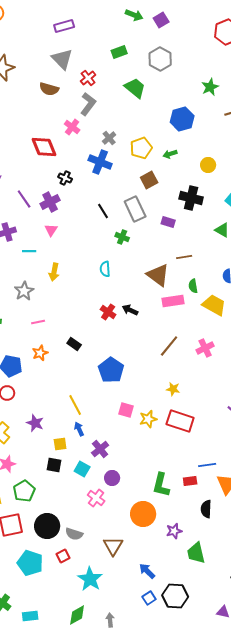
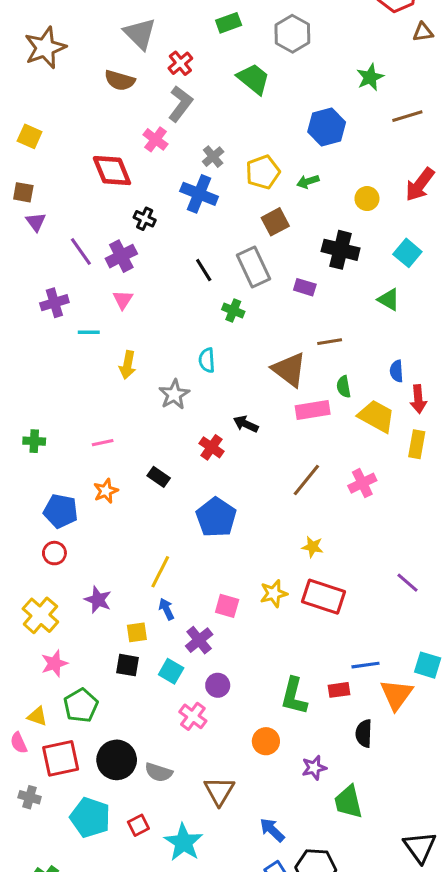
gray star: (24, 291) -> (174, 394), moved
red cross: (108, 312) -> (211, 447), moved
yellow line: (75, 405) -> (160, 572), turned 55
pink square: (126, 410) -> (227, 606), moved
orange circle: (143, 514) -> (266, 741), size x0.7
red square: (63, 556) -> (138, 825), moved

